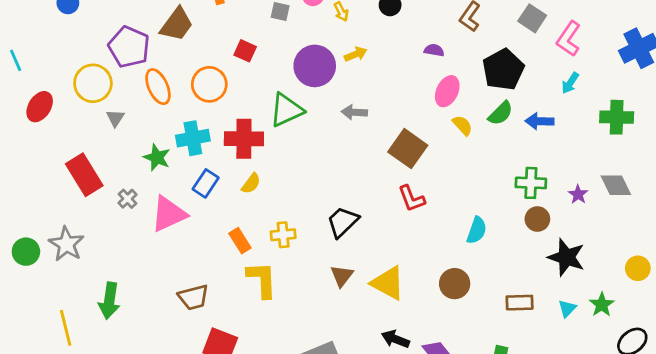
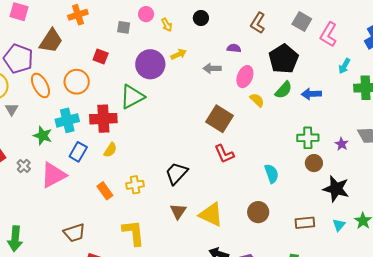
cyan arrow: (570, 83) -> (344, 66), moved
gray arrow: (354, 112) -> (212, 68), moved
cyan semicircle: (477, 230) -> (272, 174), turned -36
yellow L-shape: (262, 280) -> (133, 233), moved

